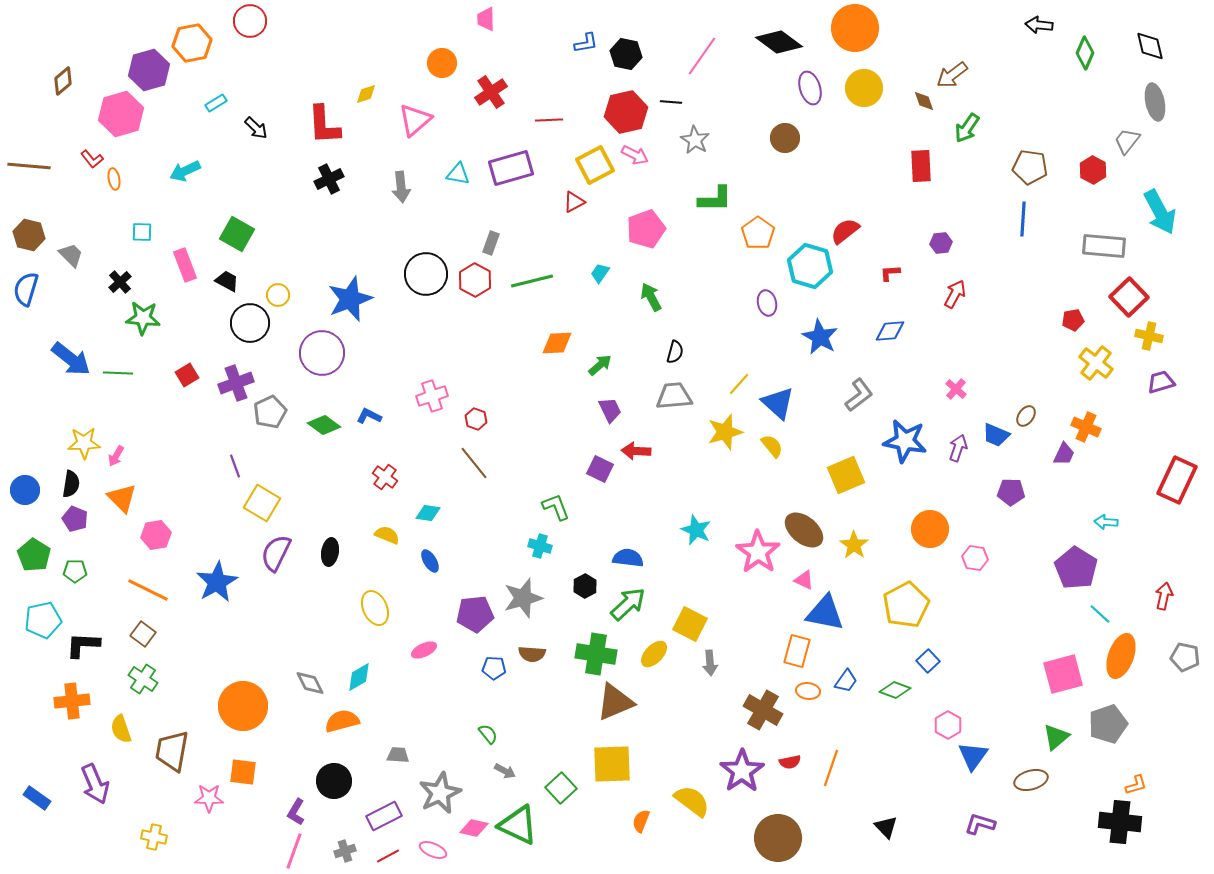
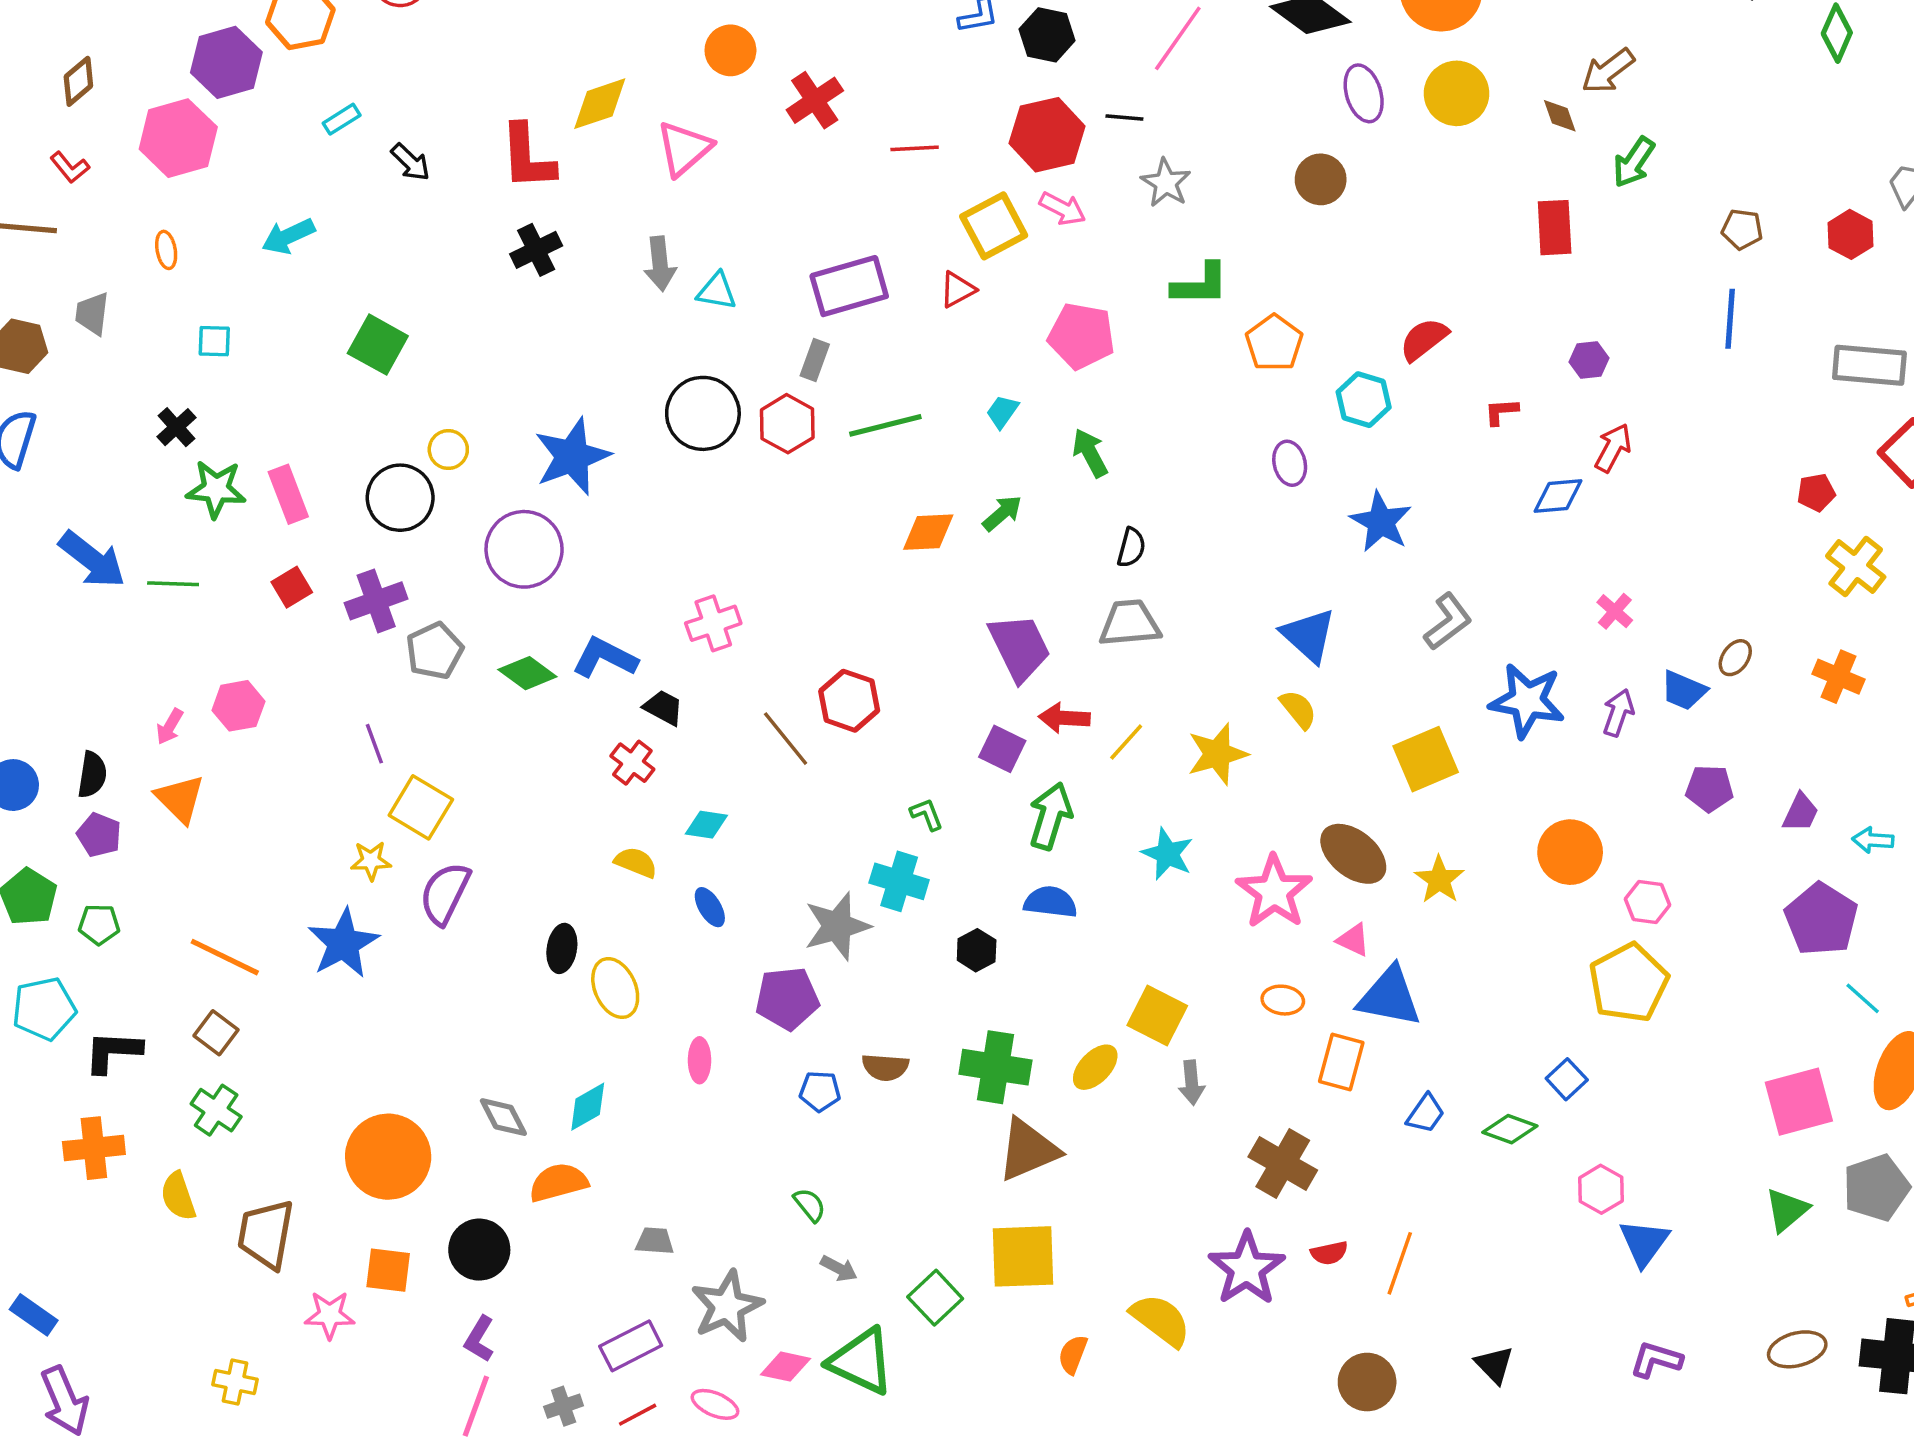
yellow diamond: (366, 94) -> (600, 104), size x1.6
red L-shape: (92, 159) -> (70, 167), moved
brown pentagon: (1030, 167) -> (1742, 229), size x0.7
purple rectangle: (511, 168) -> (849, 286), moved
cyan triangle: (458, 174) -> (717, 291), moved
pink pentagon: (646, 229) -> (1081, 336), turned 30
gray trapezoid: (71, 255) -> (92, 314), moved, turned -128
pink rectangle: (185, 265) -> (288, 494), moved
cyan hexagon: (810, 266) -> (1364, 400), size x0.7
black trapezoid: (227, 281) -> (663, 708), moved
blue diamond: (890, 331) -> (1558, 496), moved
green arrow: (600, 365) -> (1002, 513), moved
yellow line: (739, 384) -> (1126, 742), moved
purple trapezoid: (610, 410) -> (1020, 647), size x1.6
blue L-shape: (369, 416) -> (605, 658), size x1.5
red hexagon: (476, 419) -> (849, 701), moved, size x1.6
yellow star: (725, 432) -> (1217, 754), moved
yellow star: (84, 443) -> (371, 861), moved, size x0.7
purple trapezoid: (1064, 454) -> (1801, 813), moved
green L-shape: (556, 507) -> (927, 814), size x0.7
pink hexagon: (156, 535) -> (238, 706), moved
cyan cross: (540, 546) -> (899, 881), size x1.4
black ellipse: (330, 552) -> (562, 948), moved
gray star: (523, 598) -> (837, 926), moved
green arrow: (628, 604) -> (1050, 816), moved, turned -30
yellow pentagon: (906, 605) -> (1629, 983), moved
pink ellipse: (424, 650) -> (700, 1060), turned -65
orange ellipse: (808, 691) -> (1283, 1000), moved
brown ellipse: (1031, 780) -> (1797, 1349), moved
black circle: (334, 781) -> (479, 1250), moved
purple arrow: (95, 784) -> (65, 1401), moved
brown circle: (778, 838) -> (1367, 1382), moved, size x0.7

